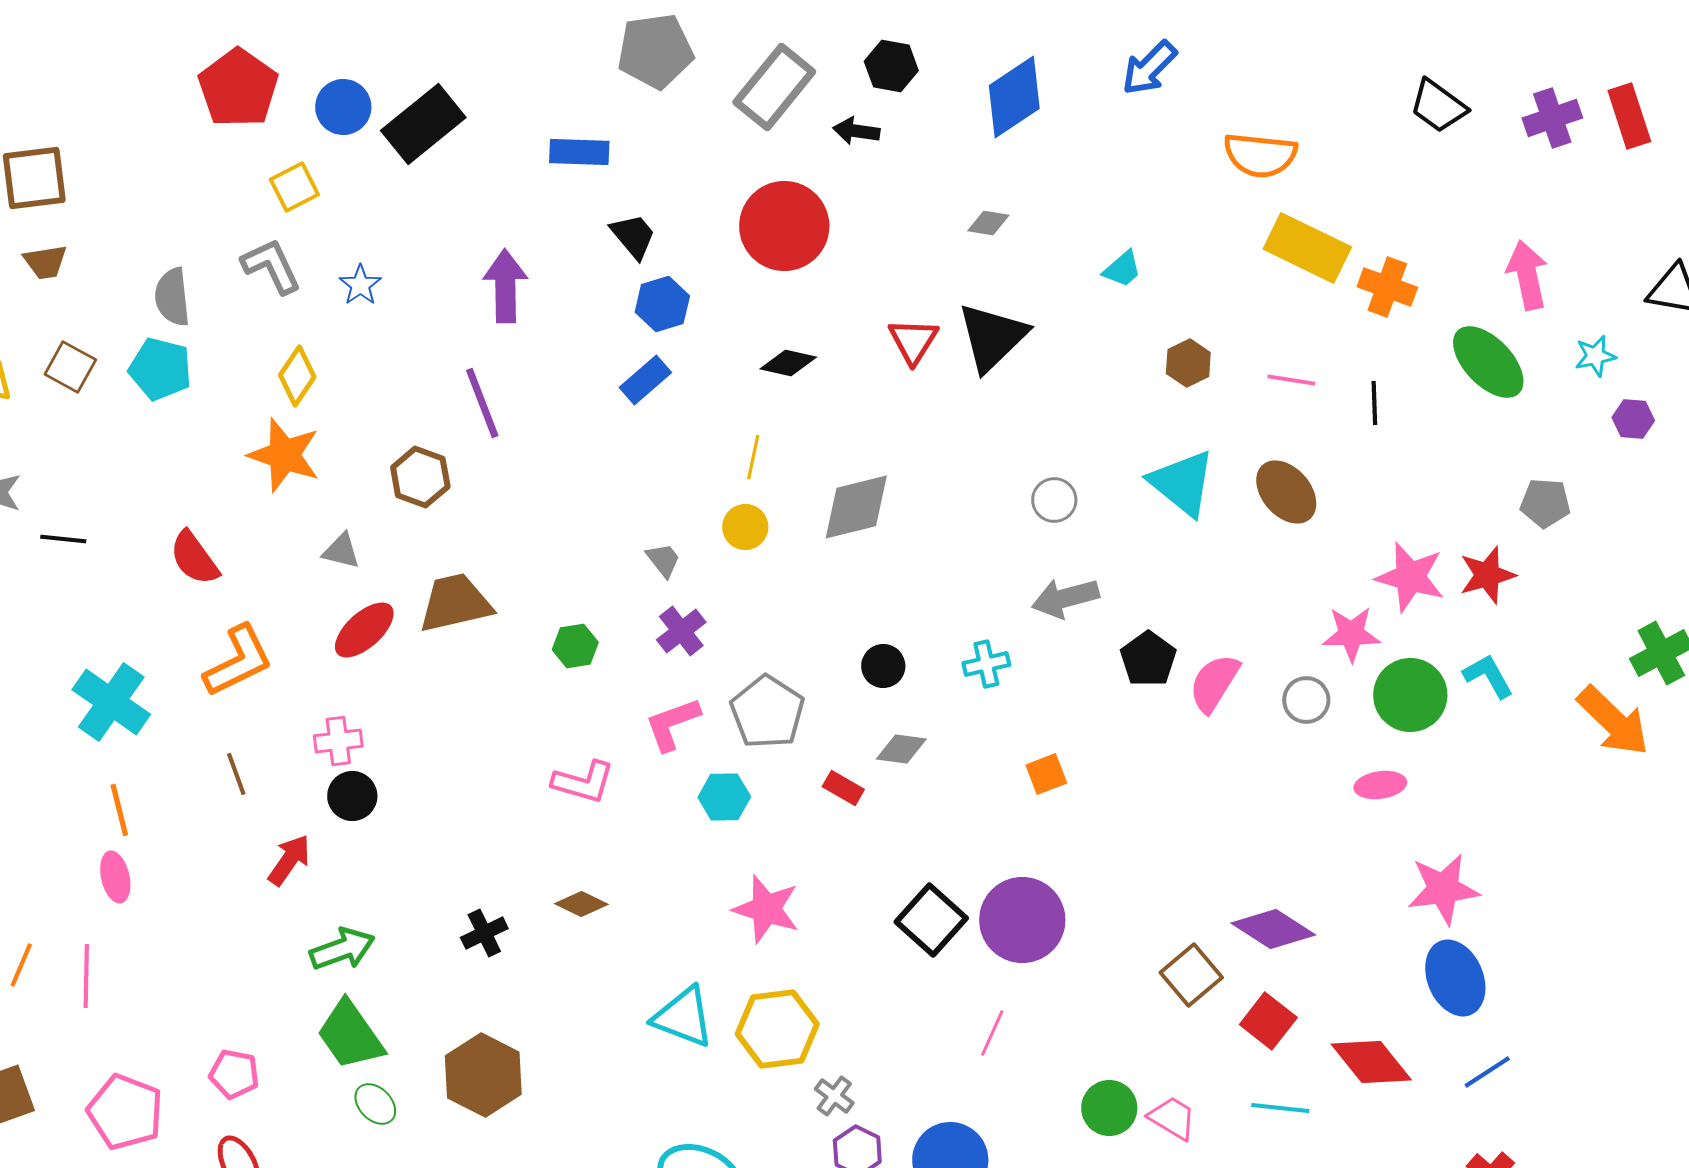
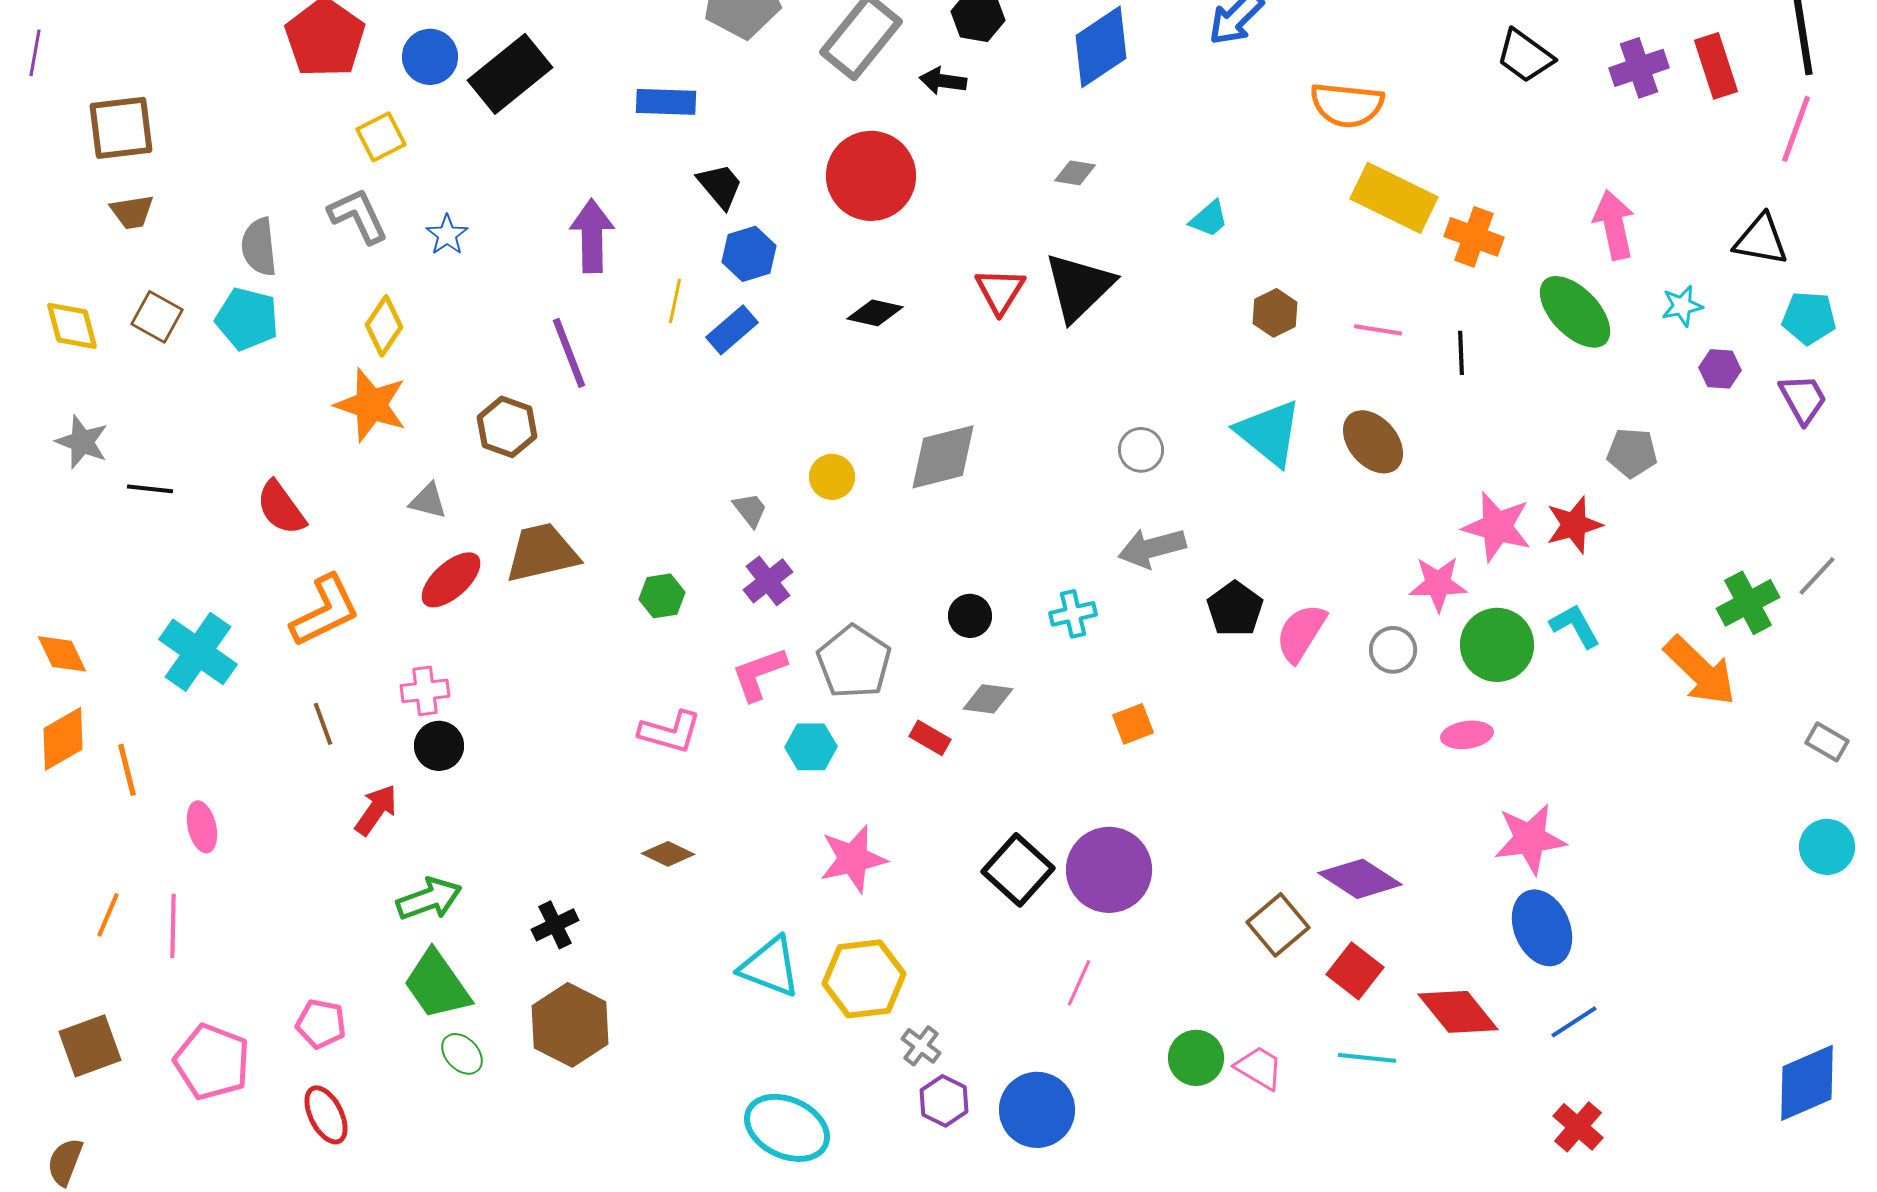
yellow line: (753, 457) -> (675, 301), moved
orange line: (119, 810) -> (127, 770), moved
pink star: (766, 909) -> (853, 859), turned -30
black cross: (484, 933) -> (555, 925), moved

